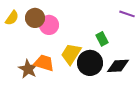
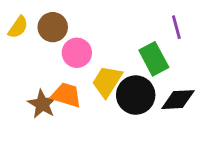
purple line: (127, 14) -> (176, 27), moved, turned 56
pink circle: (49, 25) -> (77, 53), moved
green rectangle: (102, 39) -> (154, 59), size x1.5

